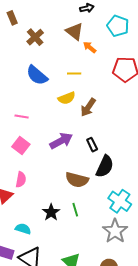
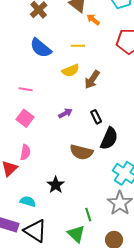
purple arrow: (61, 141) -> (65, 113), size x0.6
green line: (75, 210) -> (88, 215), moved

